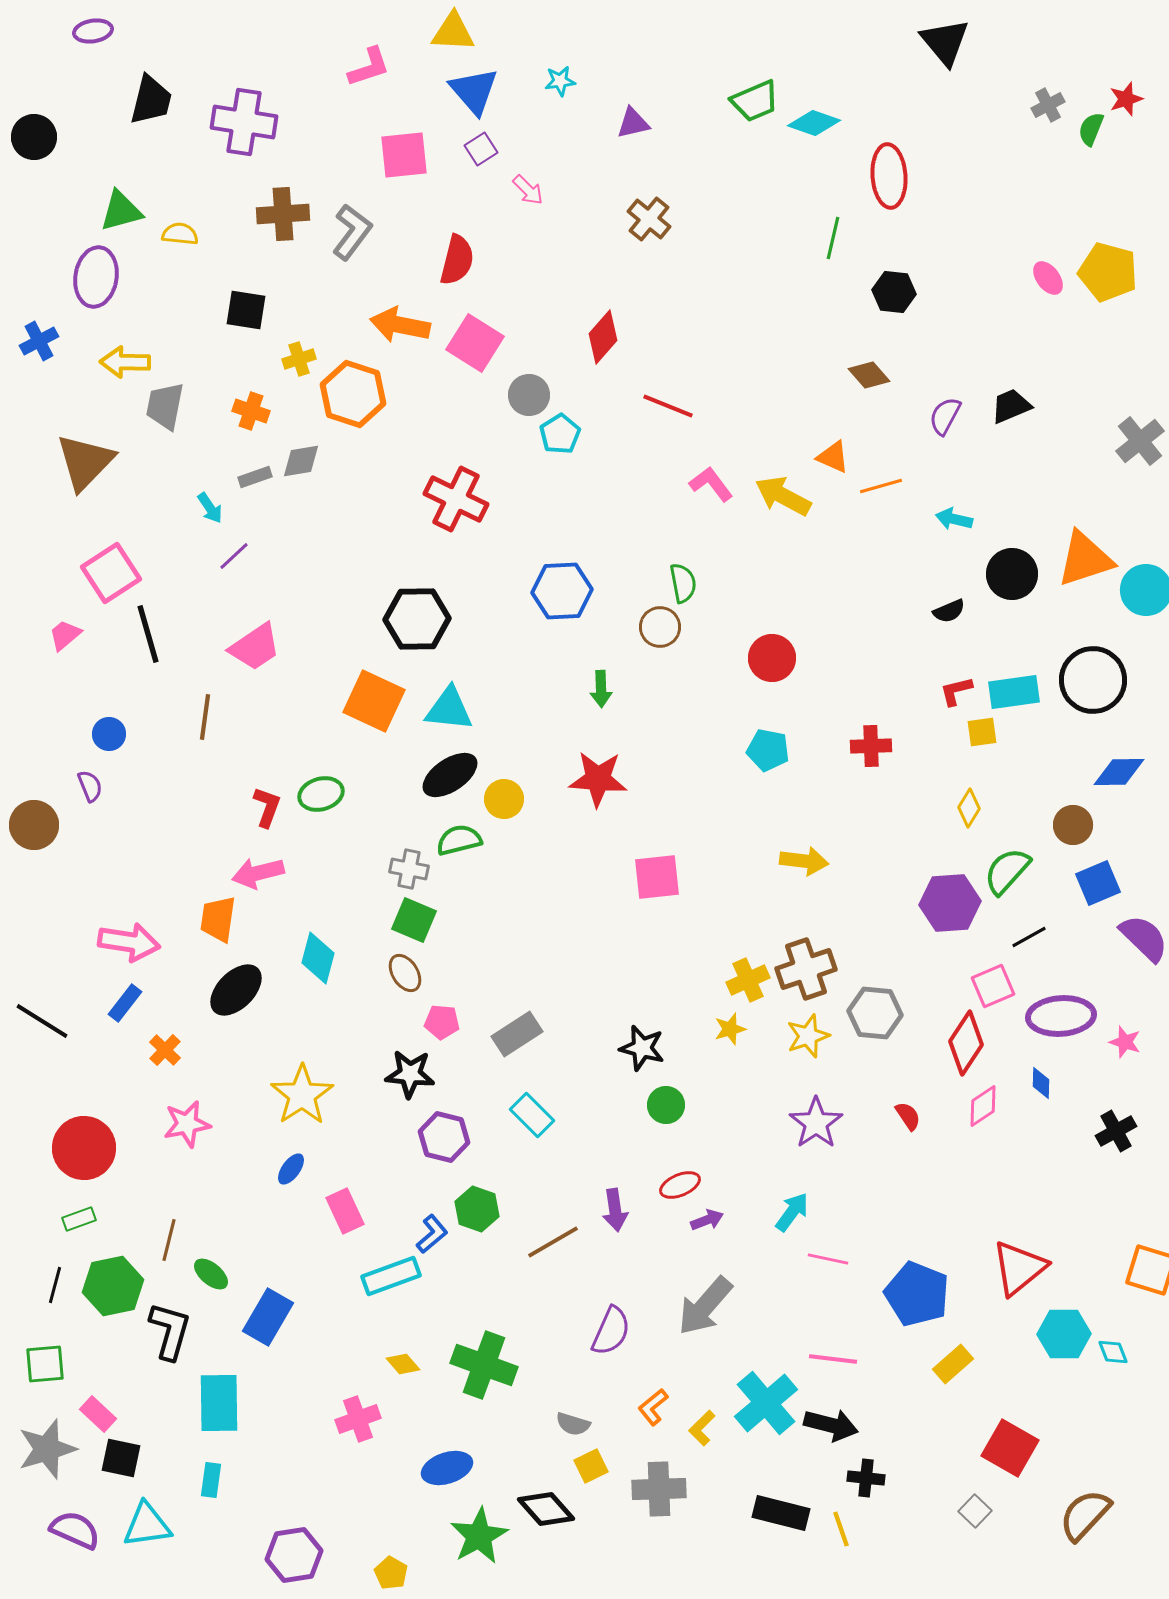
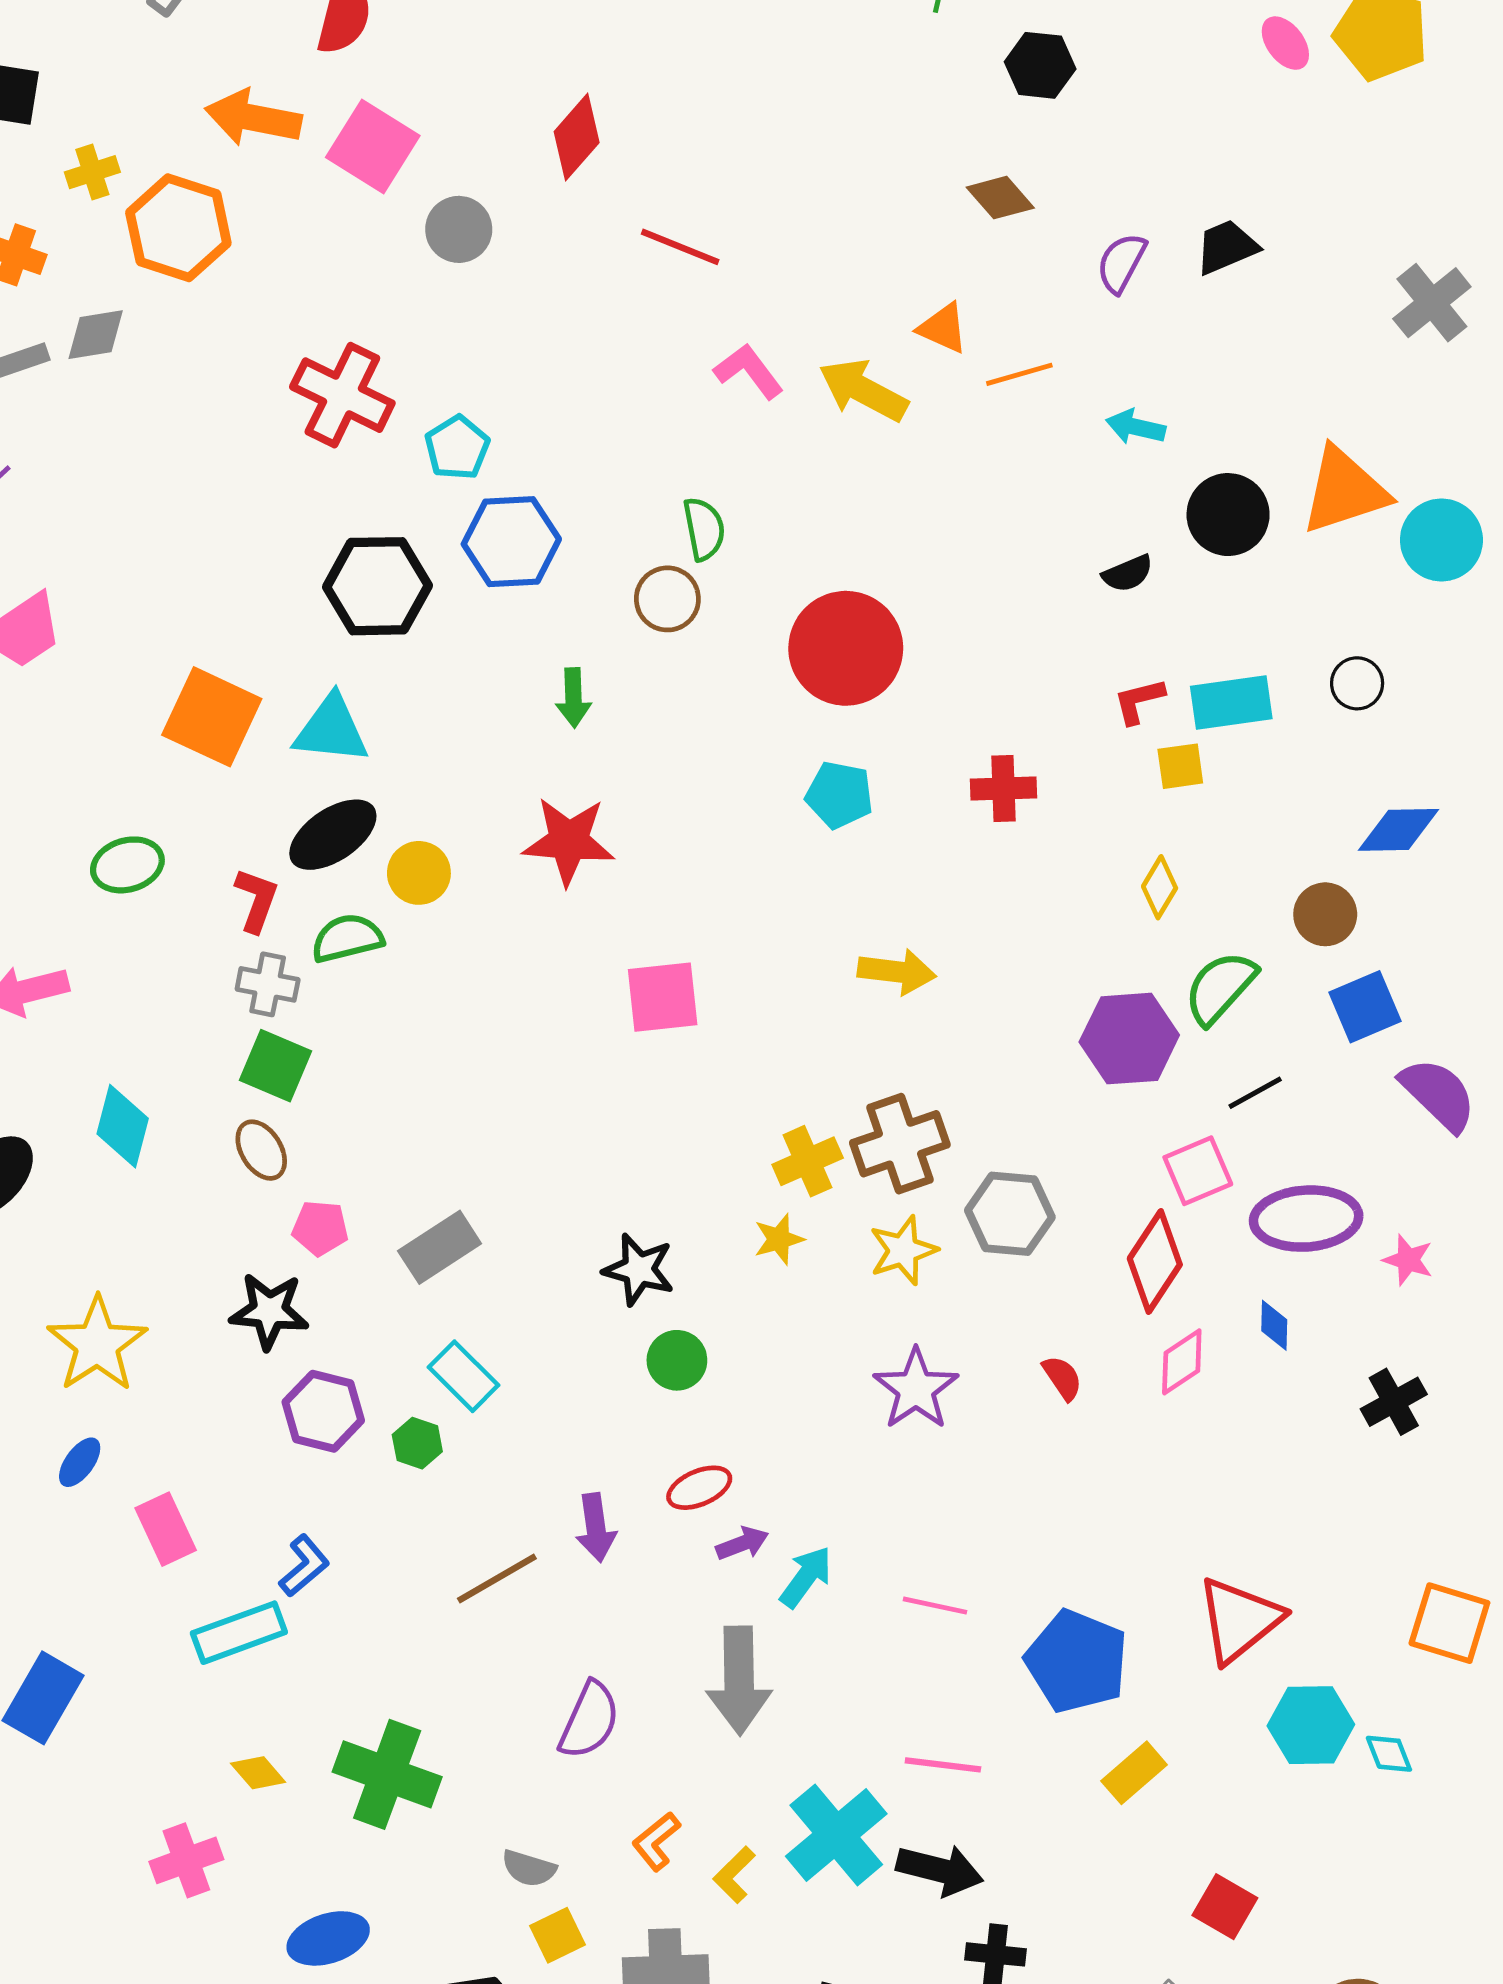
cyan pentagon: (560, 434) -> (457, 448), moved
black hexagon: (417, 619) -> (377, 586), moved
red circle: (772, 658) -> (846, 648), size x1.5
black circle: (1093, 680) -> (1357, 683), size x0.5
red L-shape: (267, 807) -> (256, 900), moved
green hexagon: (477, 1209) -> (417, 1443), moved, size x0.7
cyan arrow: (792, 1212) -> (806, 1577), moved
gray arrow: (705, 1306) -> (739, 1680), turned -42
red square: (1010, 1448) -> (1225, 1907), size x0.7

